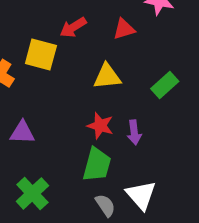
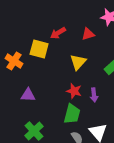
yellow triangle: (107, 76) -> (78, 62), turned -42

